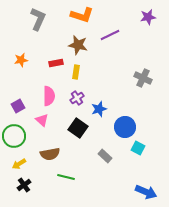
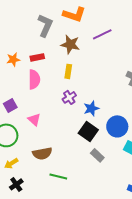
gray L-shape: (38, 19) -> (45, 25), moved
red rectangle: (56, 63) -> (37, 57), moved
pink semicircle: (49, 96) -> (34, 79), moved
black square: (78, 128) -> (88, 131), moved

